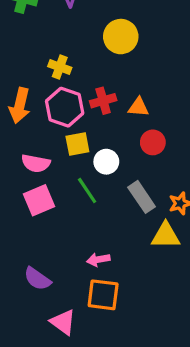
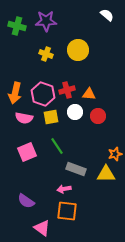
yellow cross: (60, 67) -> (46, 54), moved
white circle: (106, 162) -> (75, 112), moved
pink semicircle: (36, 163) -> (24, 118), moved
gray rectangle: (142, 197) -> (76, 169), moved, turned -36

